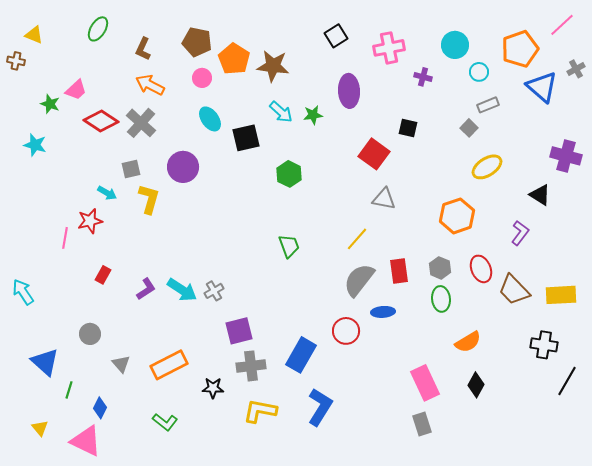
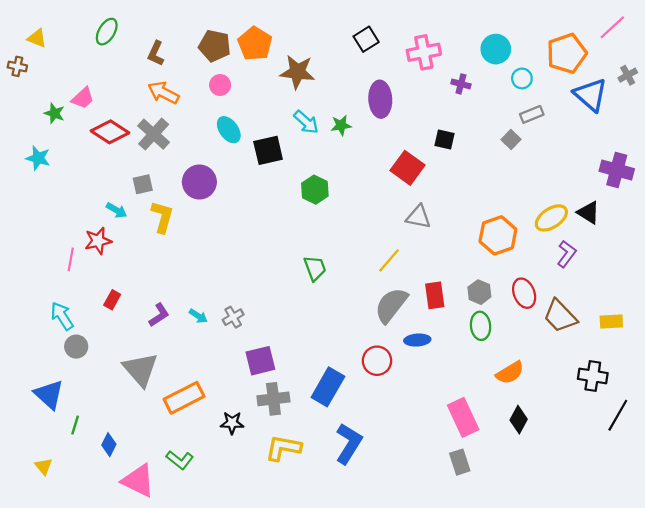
orange pentagon: (234, 59) -> (255, 44), moved
yellow ellipse: (487, 167) -> (551, 218), moved
cyan arrow: (182, 290) -> (198, 316), size x0.6
cyan arrow: (23, 292) -> (62, 316), moved
yellow rectangle: (561, 295) -> (611, 321), size x0.7
gray circle: (90, 334) -> (76, 347), moved
gray triangle: (121, 364) -> (141, 369), moved, size x1.8
pink triangle: (86, 441) -> (138, 481), moved

